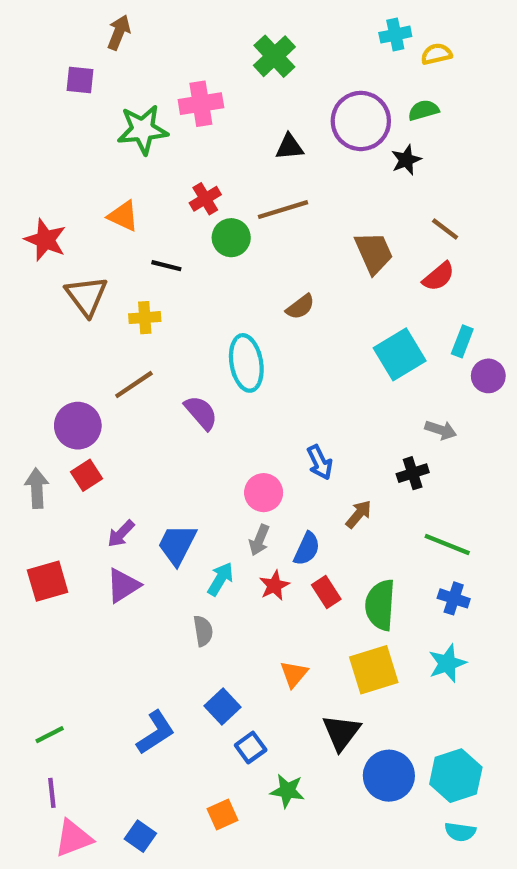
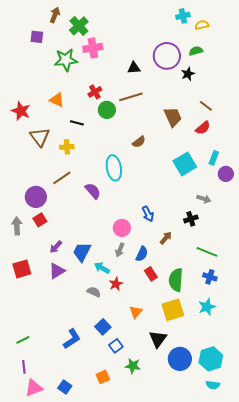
green cross: (274, 56) -> (79, 26), moved
cyan arrow: (220, 579) -> (102, 268), turned -91
red star: (274, 585) -> (116, 284), moved
gray semicircle: (203, 631) -> (94, 292), turned -56

